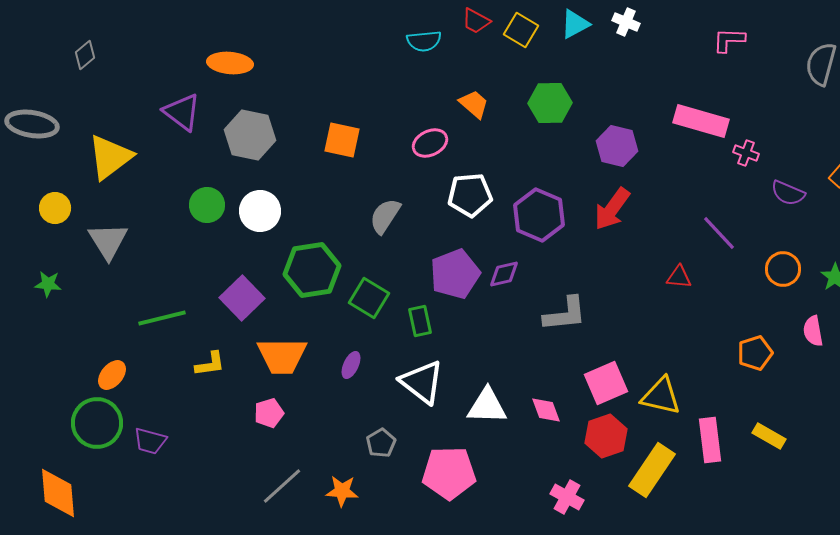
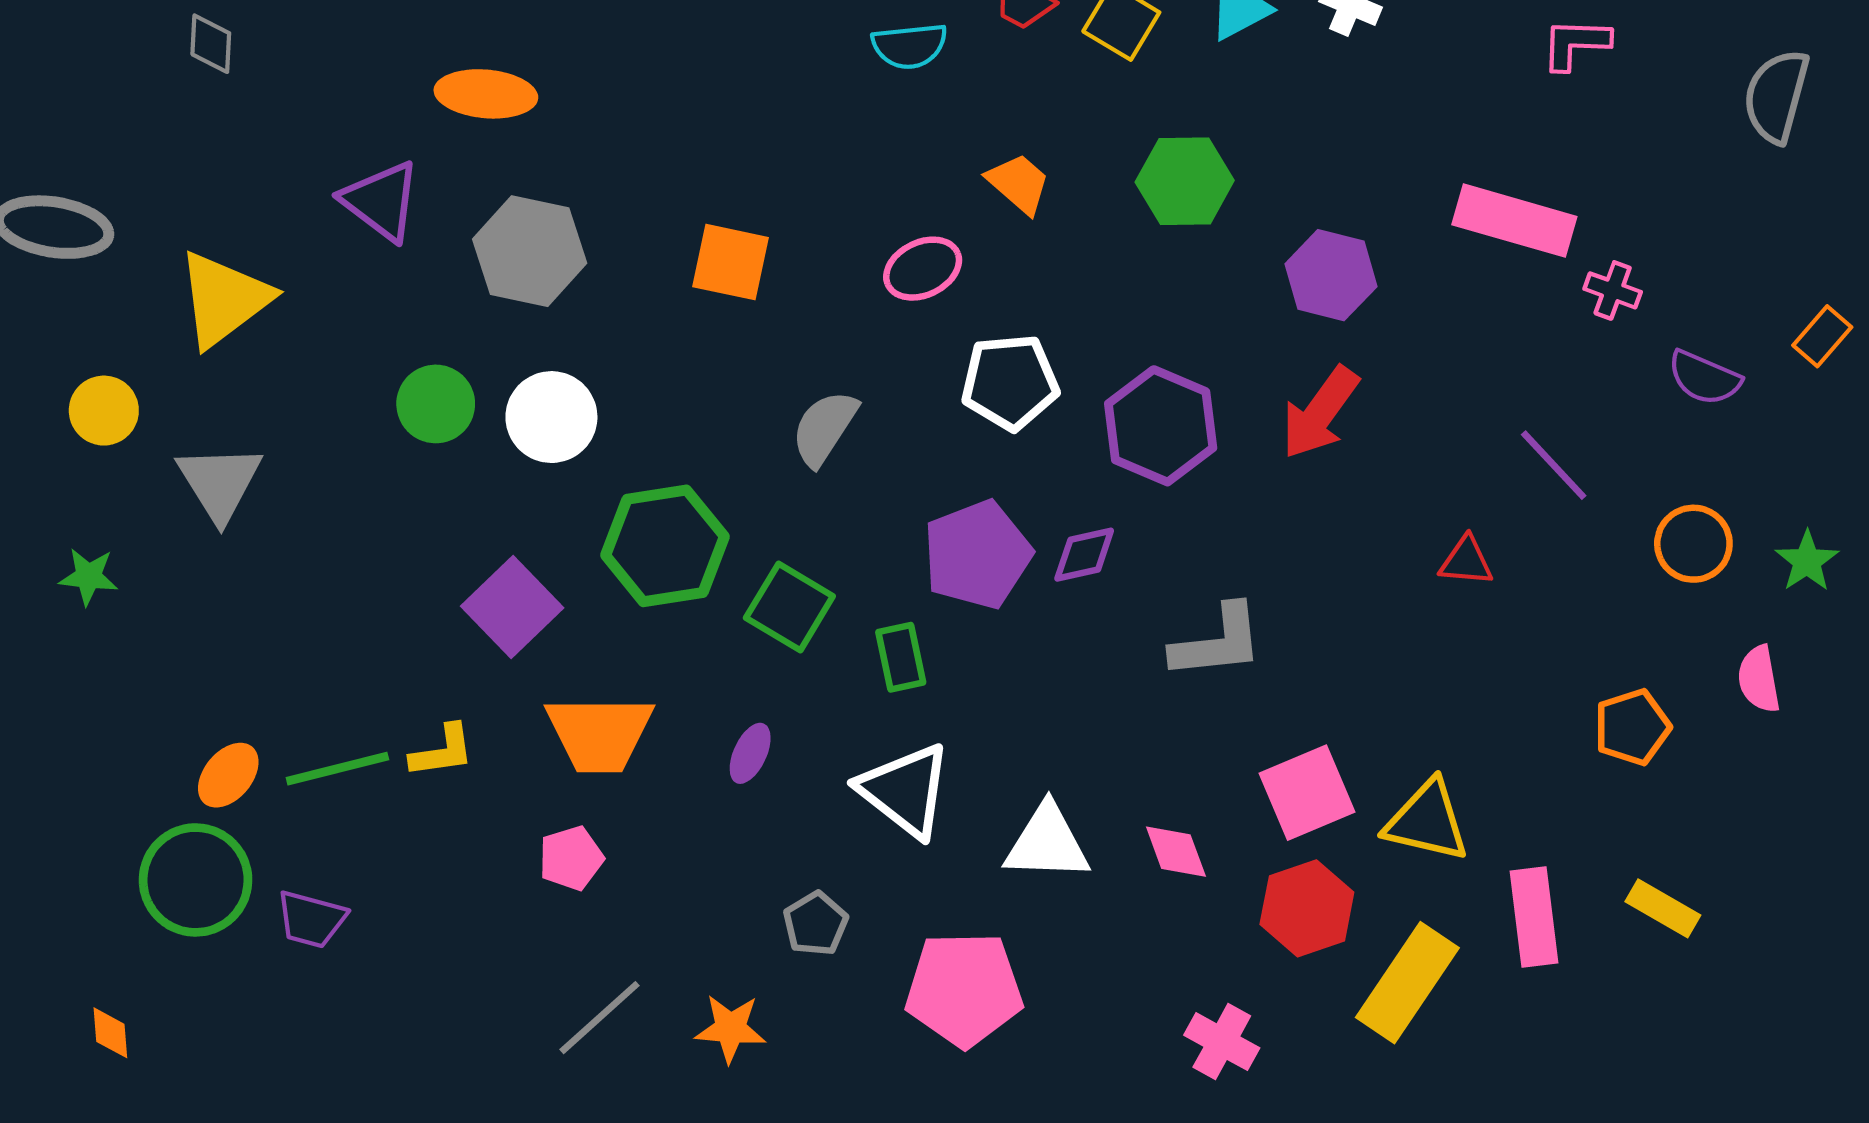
gray diamond: (85, 55) -> (211, 44), moved, turned -48
green line: (162, 318) -> (337, 769), moved
orange diamond: (58, 493) -> (110, 1033), size x0.5

